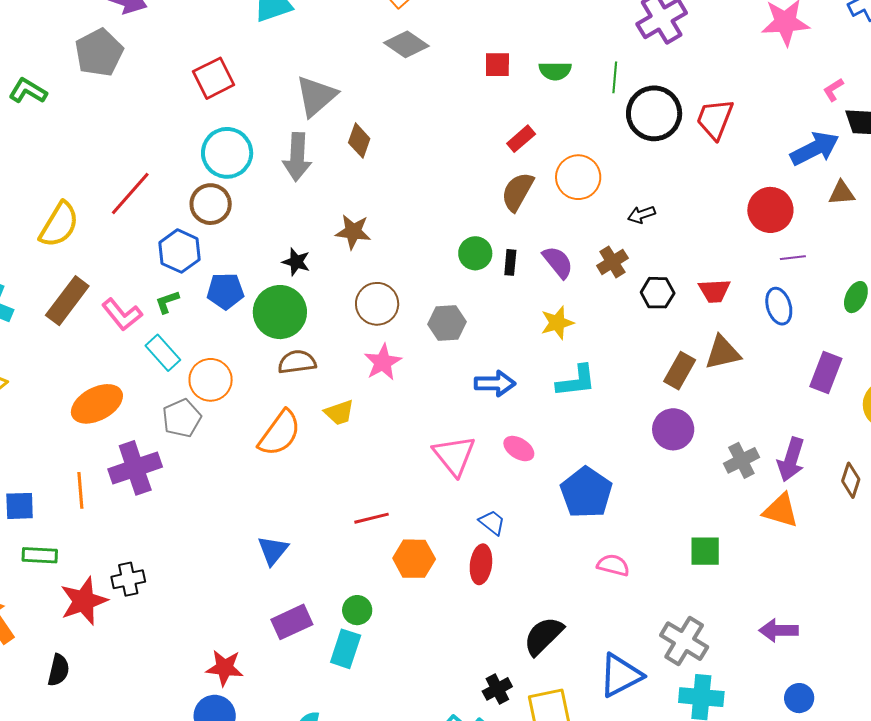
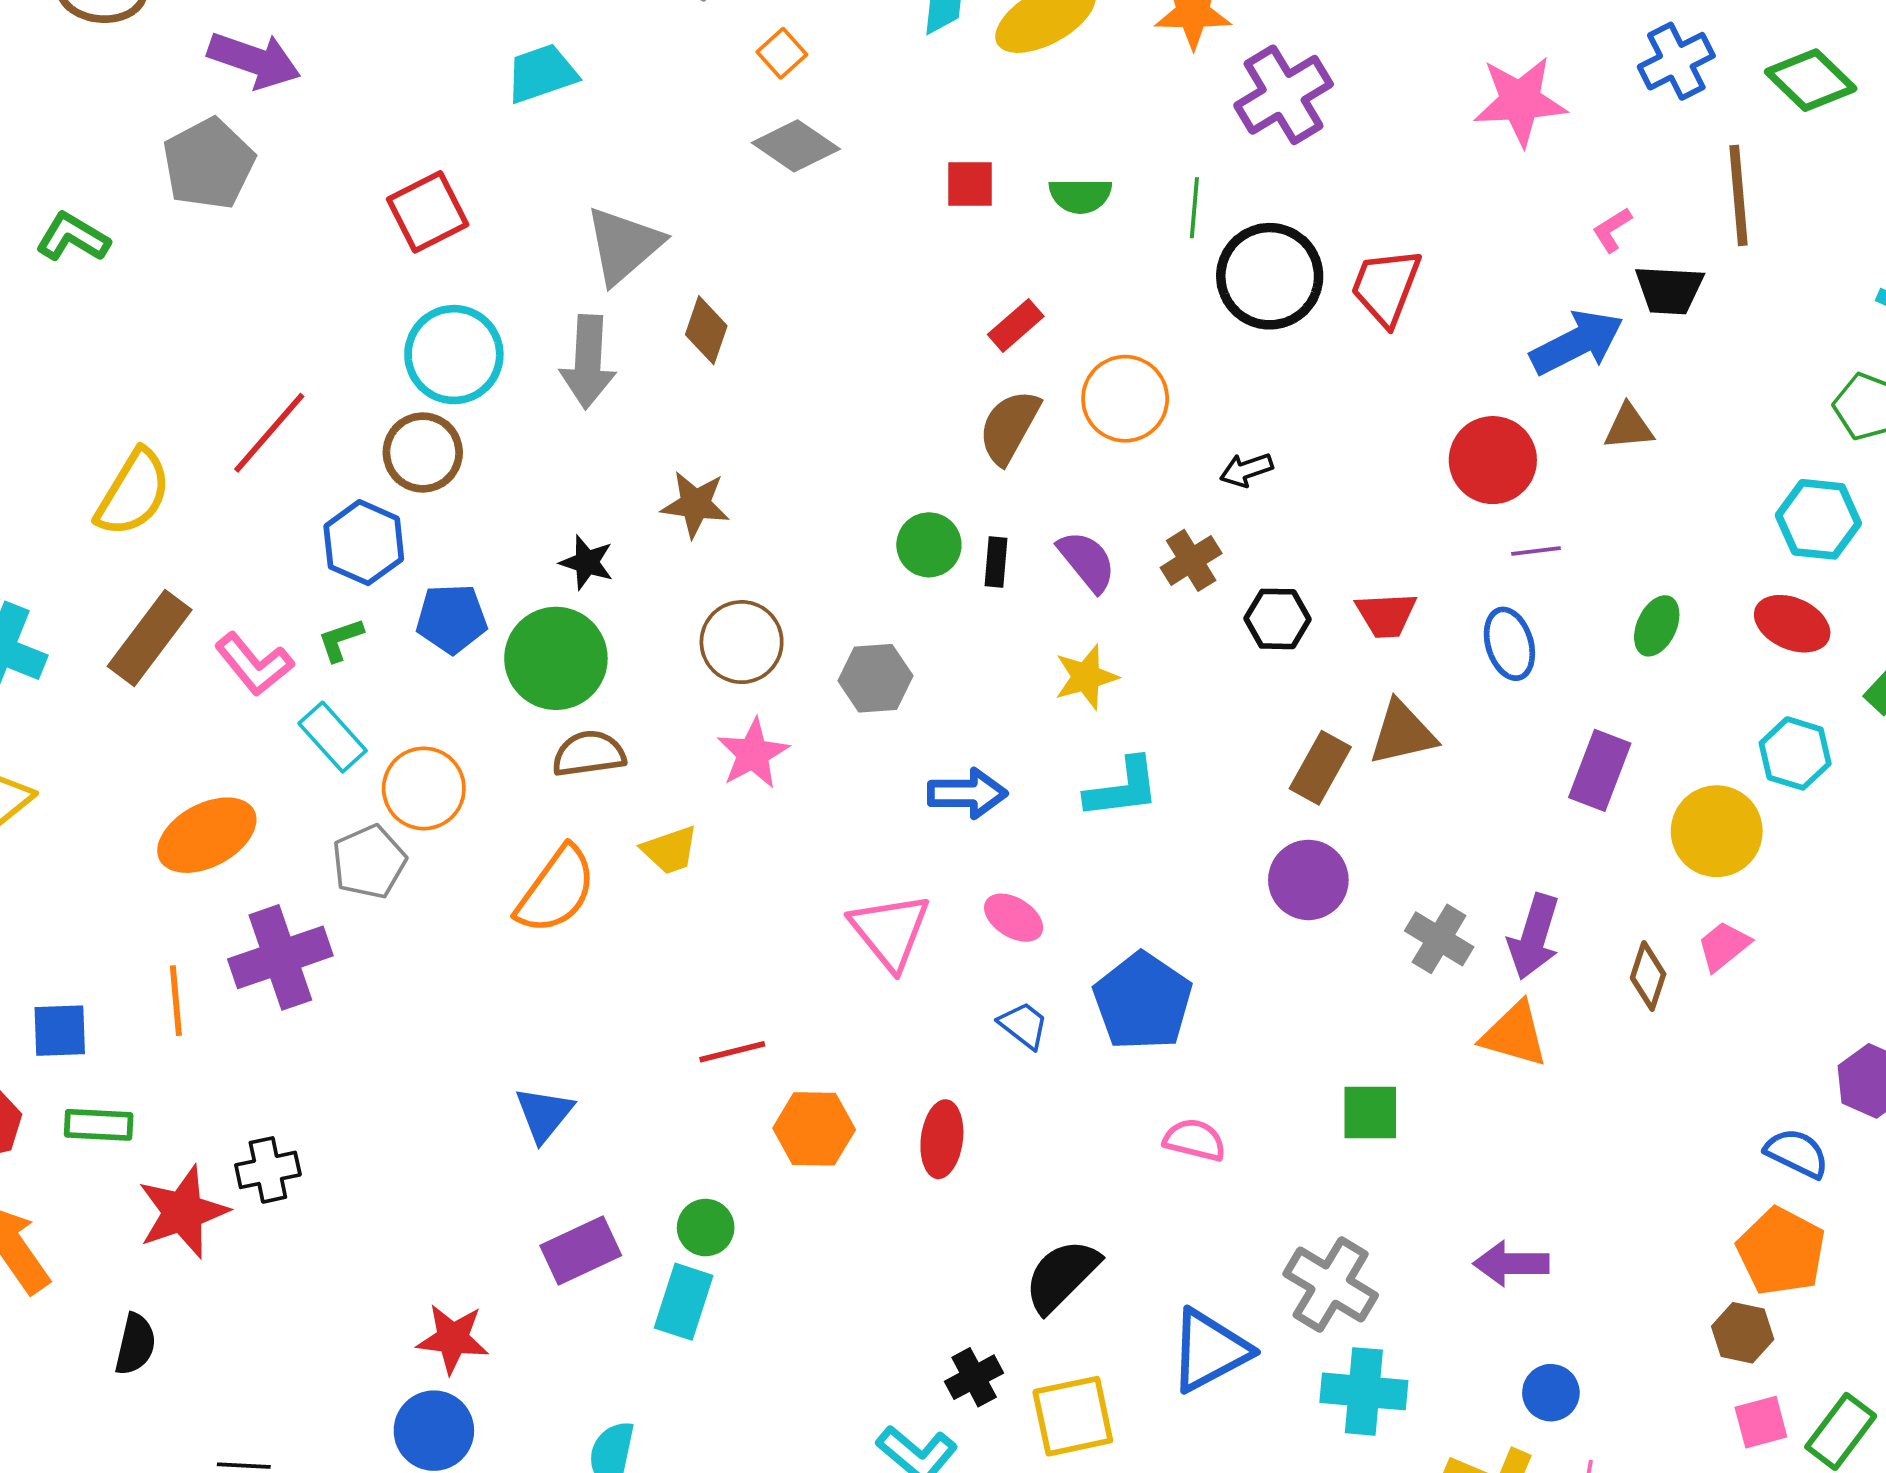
gray cross: (741, 460) -> (1439, 939), turned -32
blue trapezoid: (492, 522) -> (1024, 1025), moved

